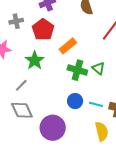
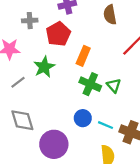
orange rectangle: (68, 46) -> (83, 56), turned -36
gray line: (21, 85) -> (18, 82), moved

